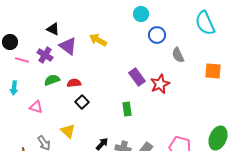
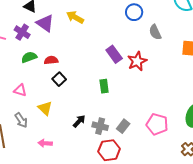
pink triangle: (36, 107) -> (20, 90), moved

